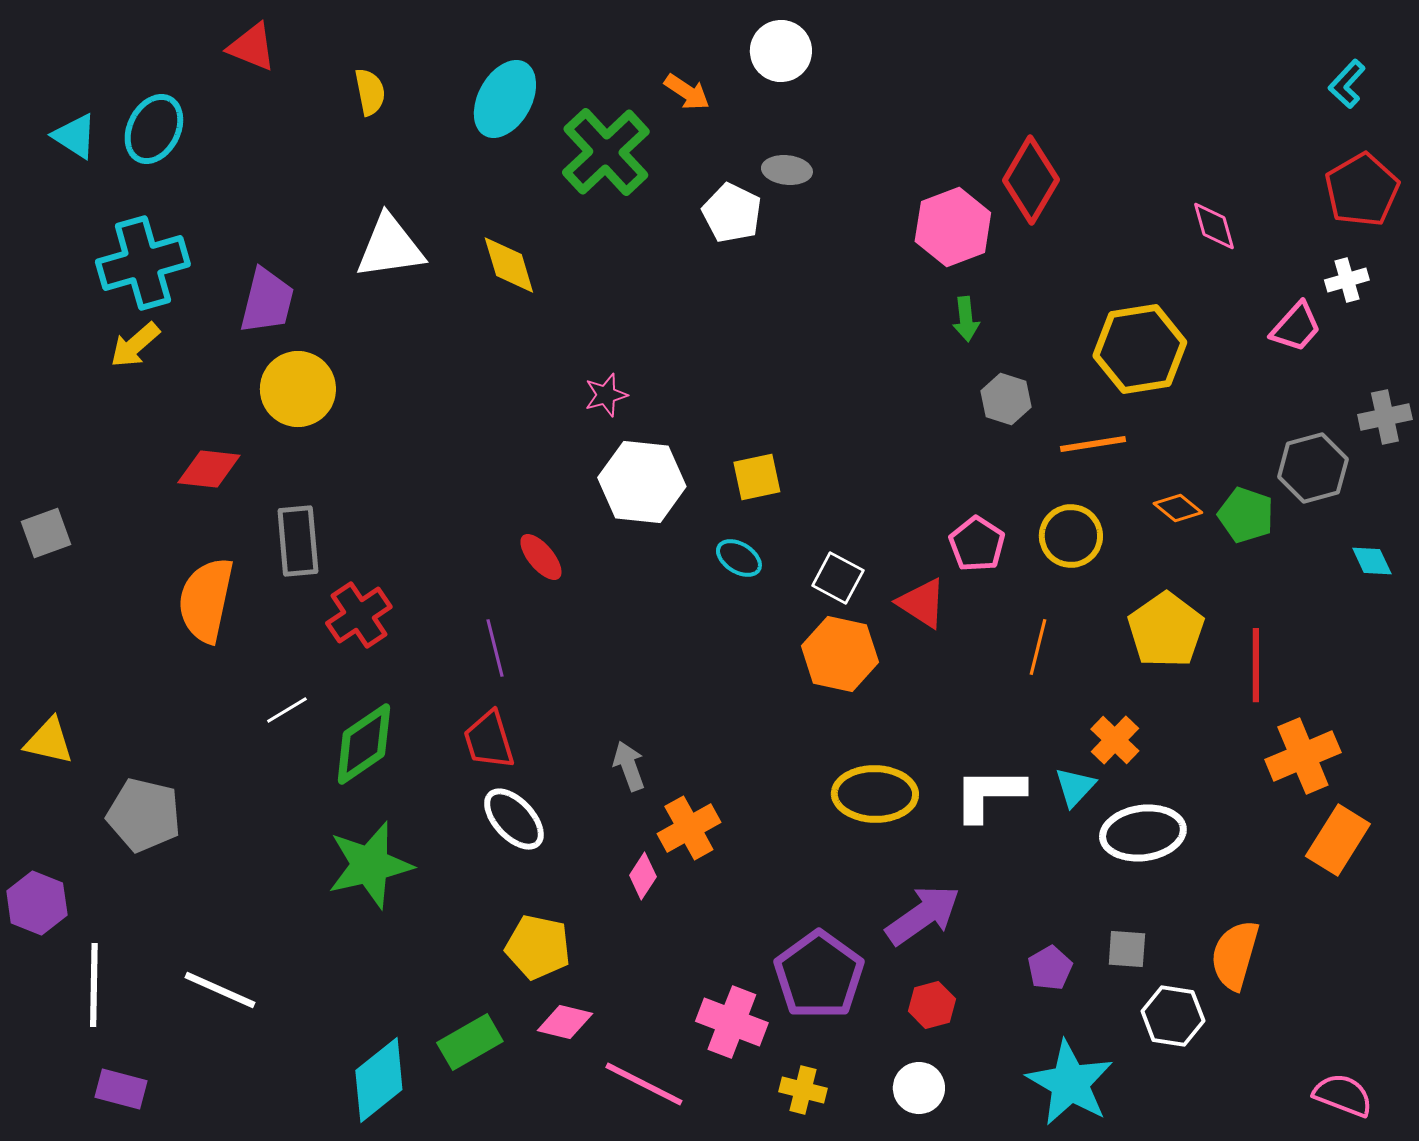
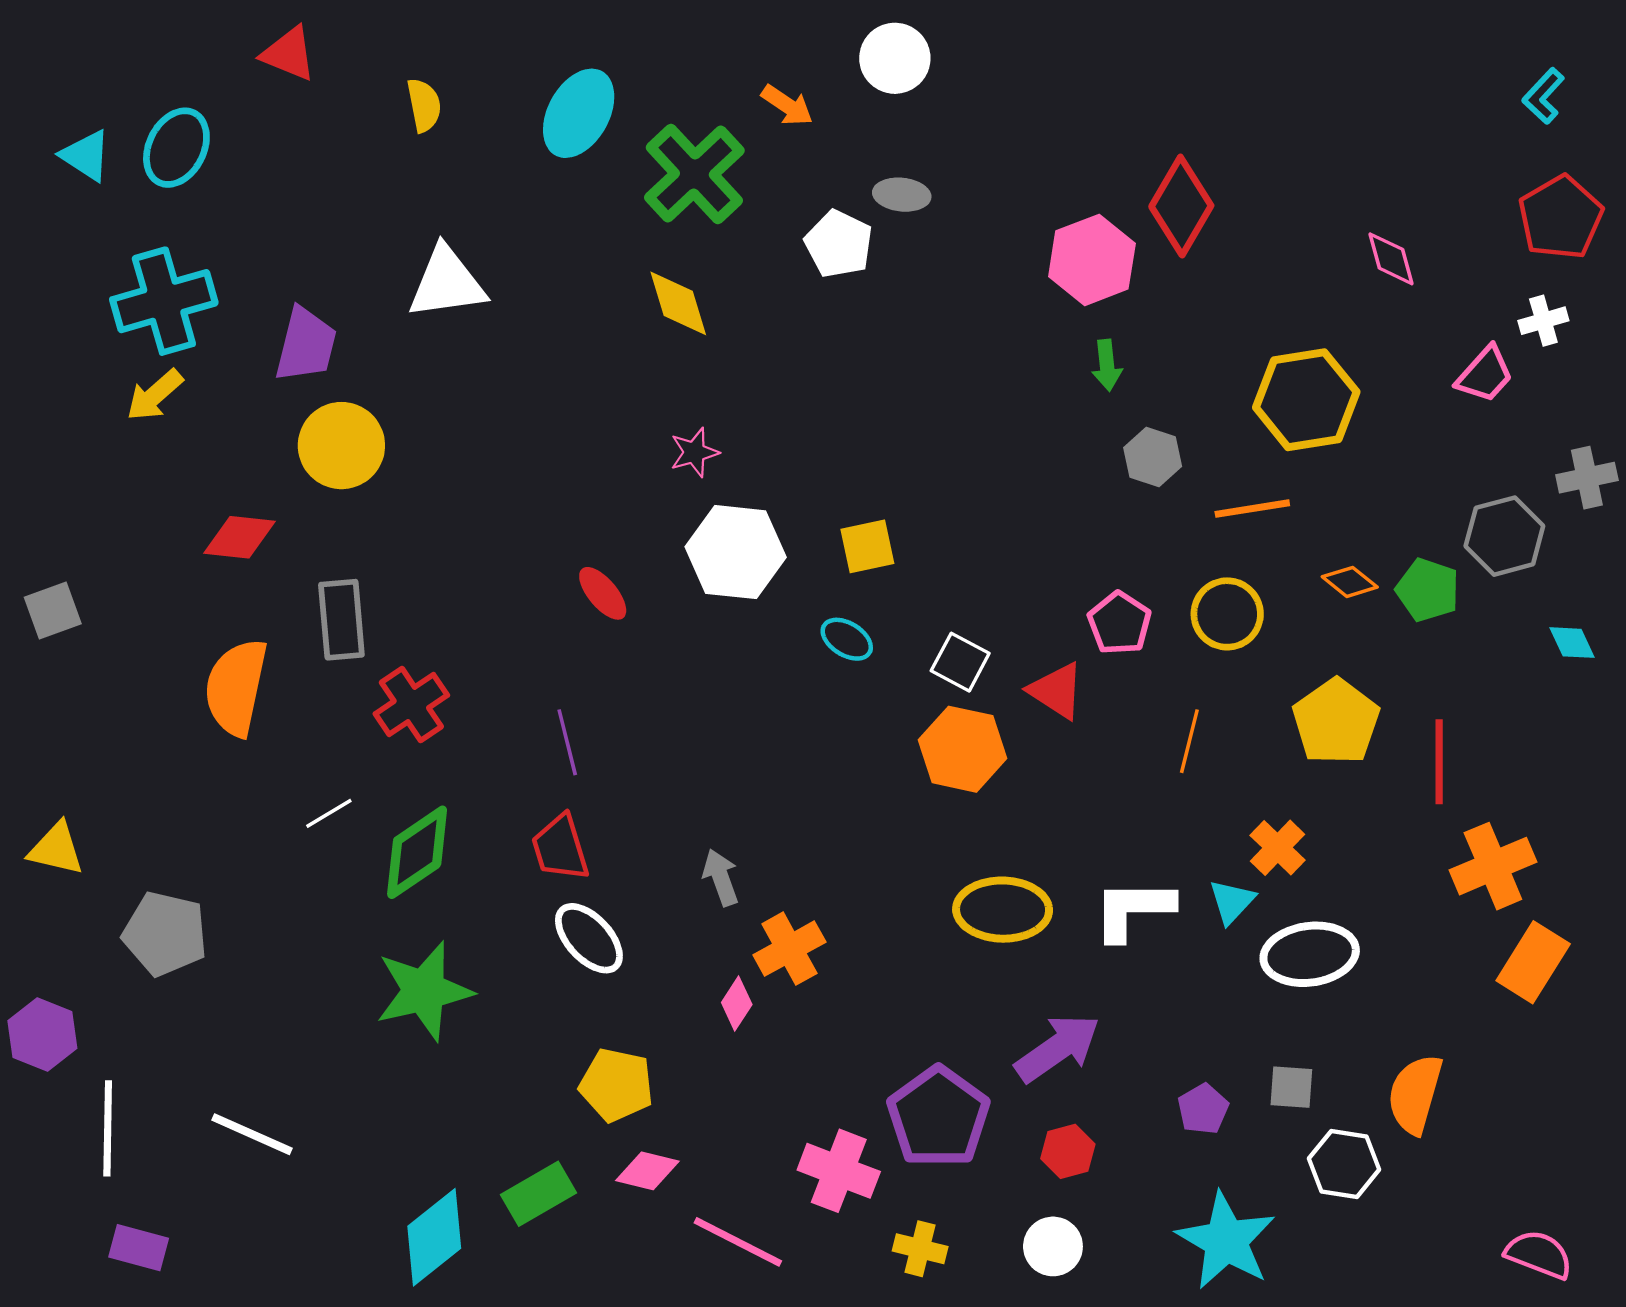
yellow diamond: (509, 265) -> (678, 303), moved
red ellipse: (541, 557) -> (603, 593), moved

